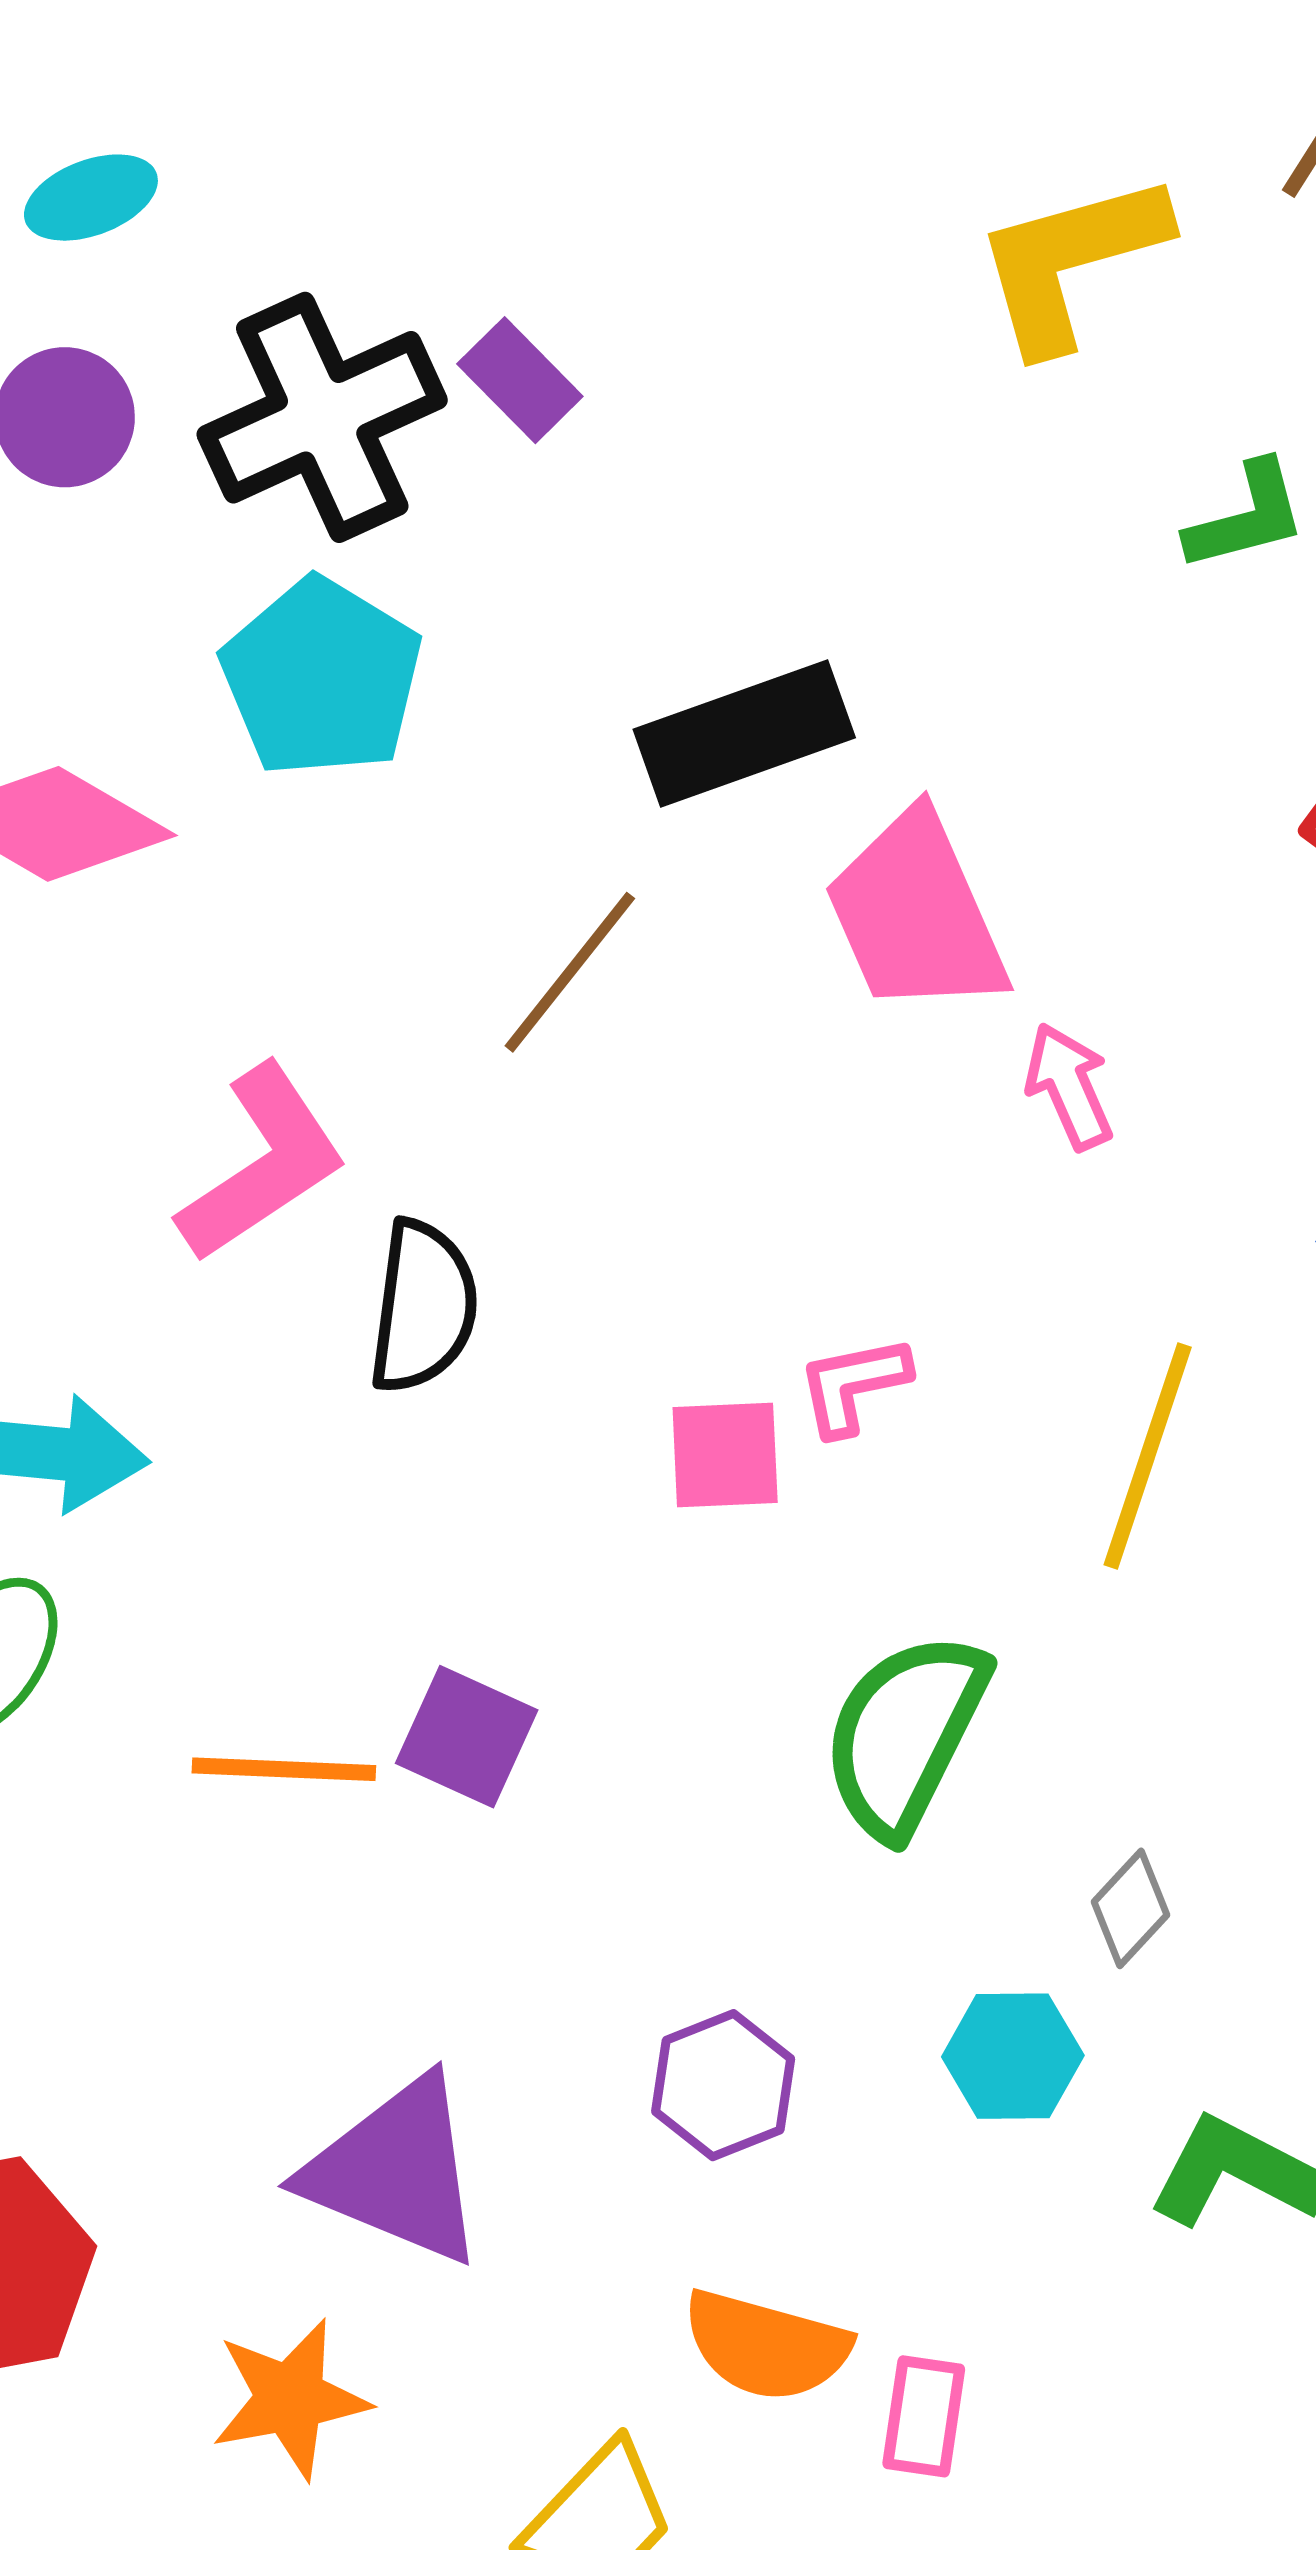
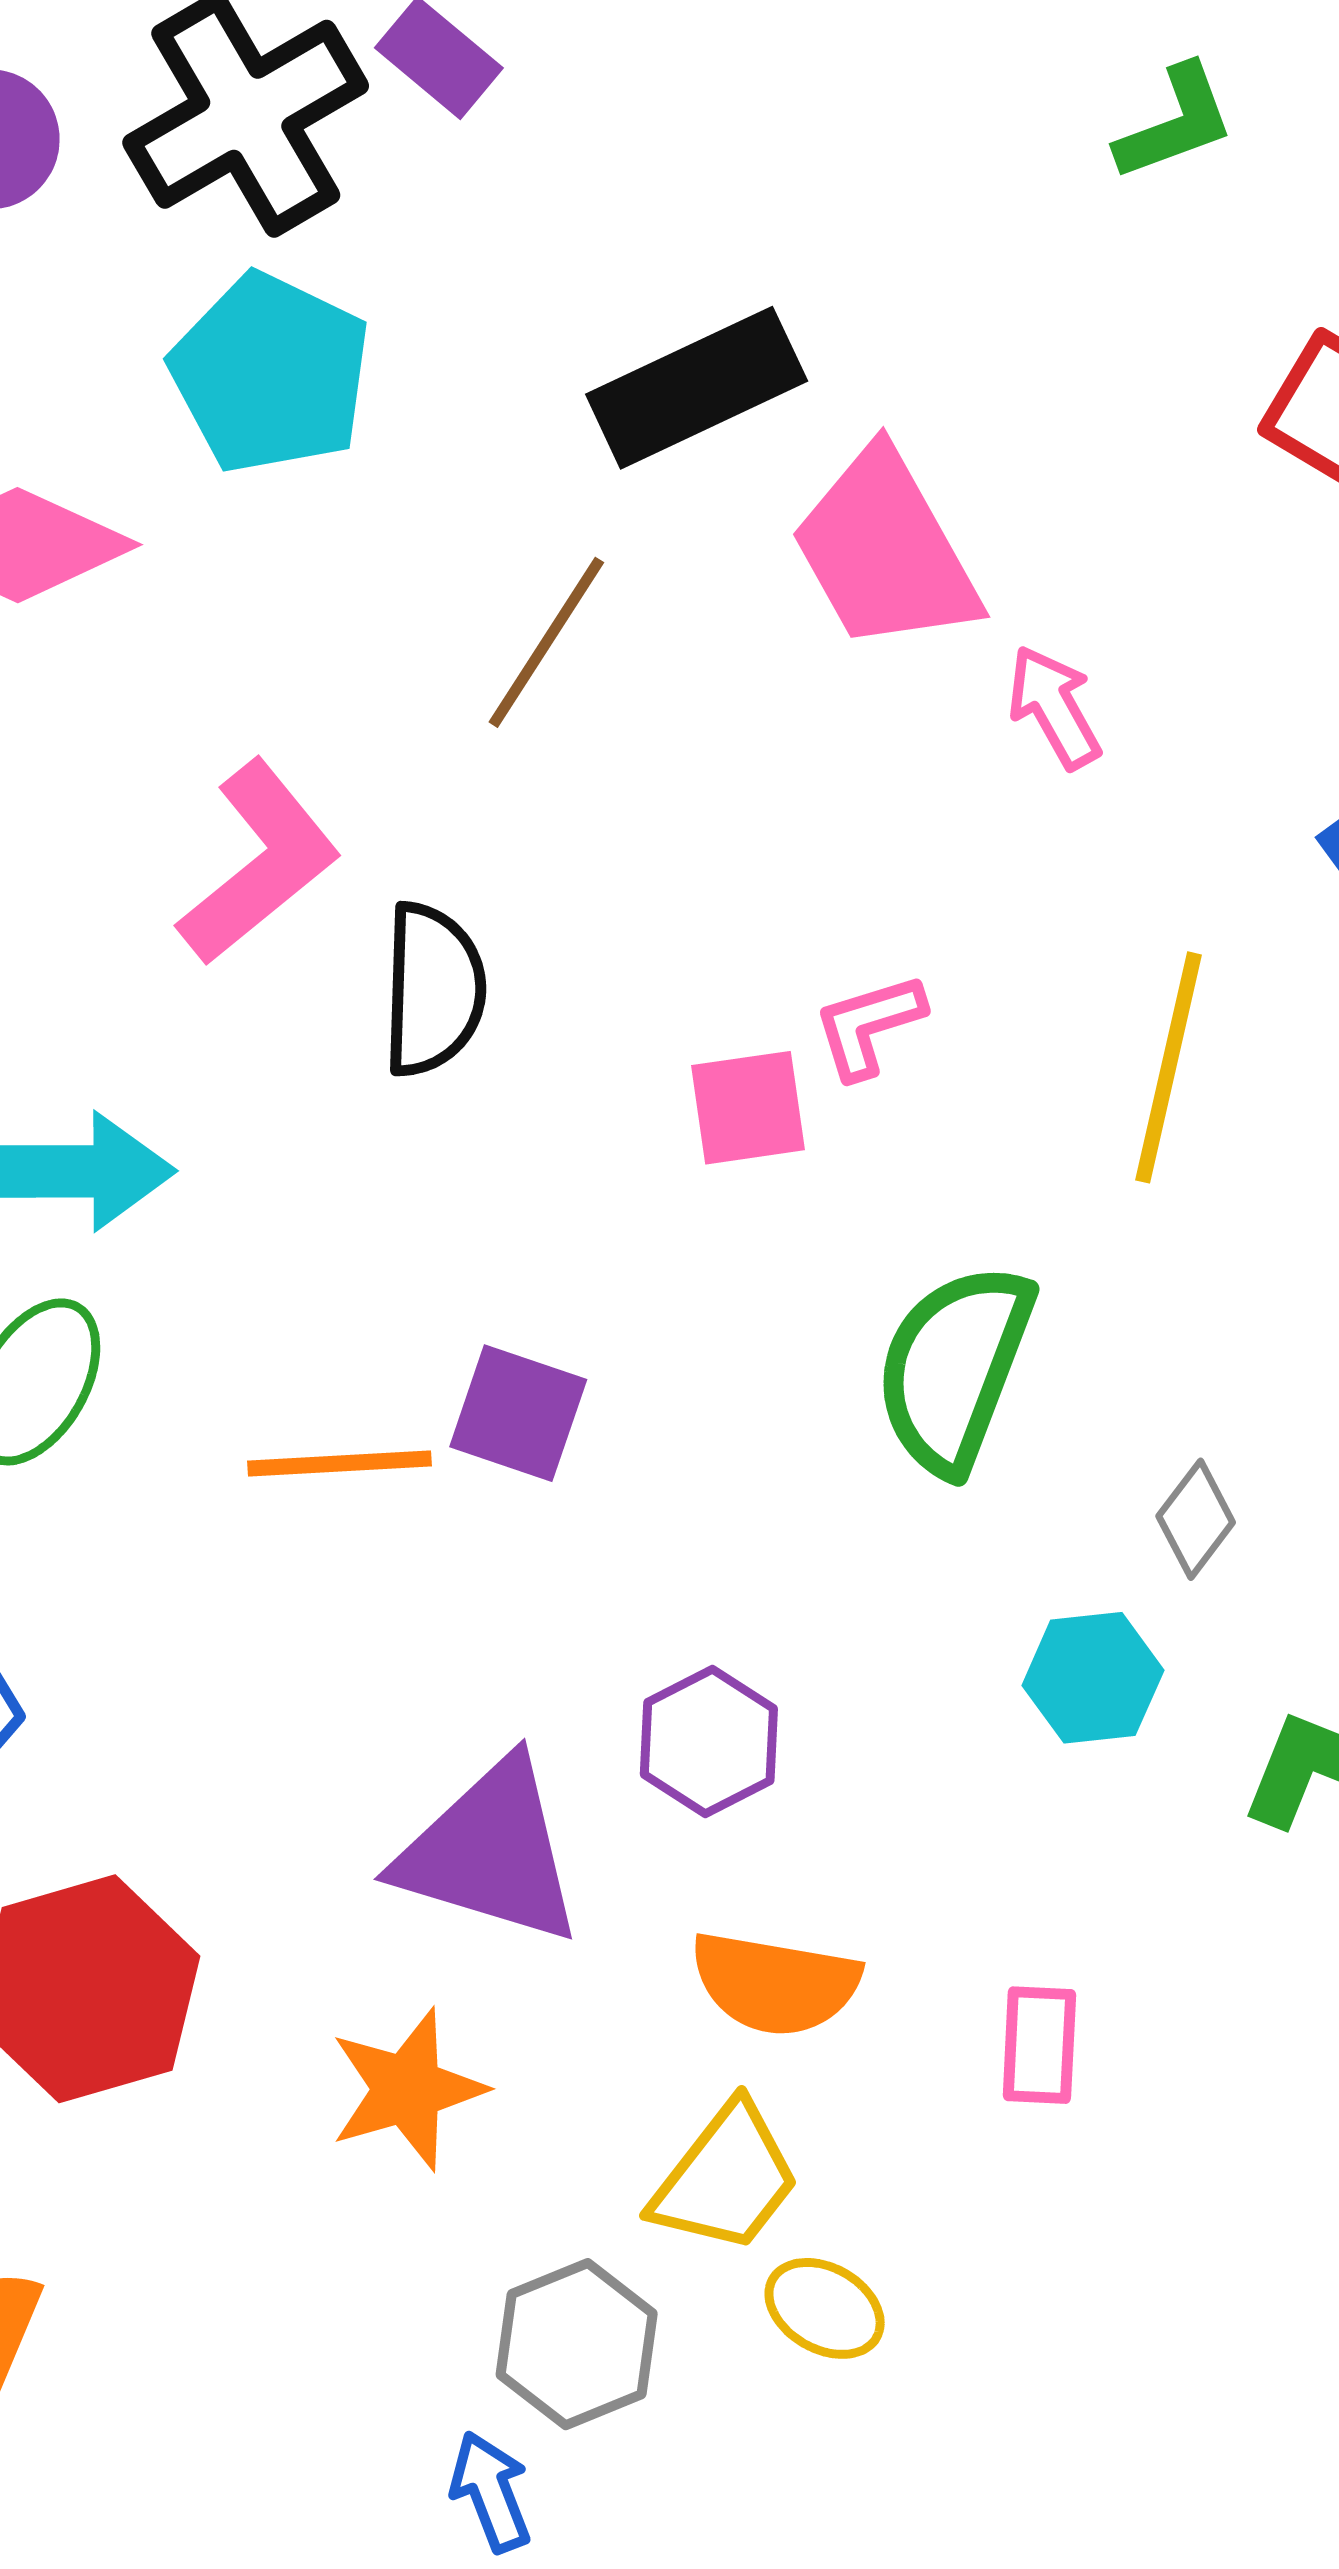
purple hexagon: (723, 2085) -> (709, 1741), moved
orange semicircle: (766, 2346) -> (775, 1983), moved

